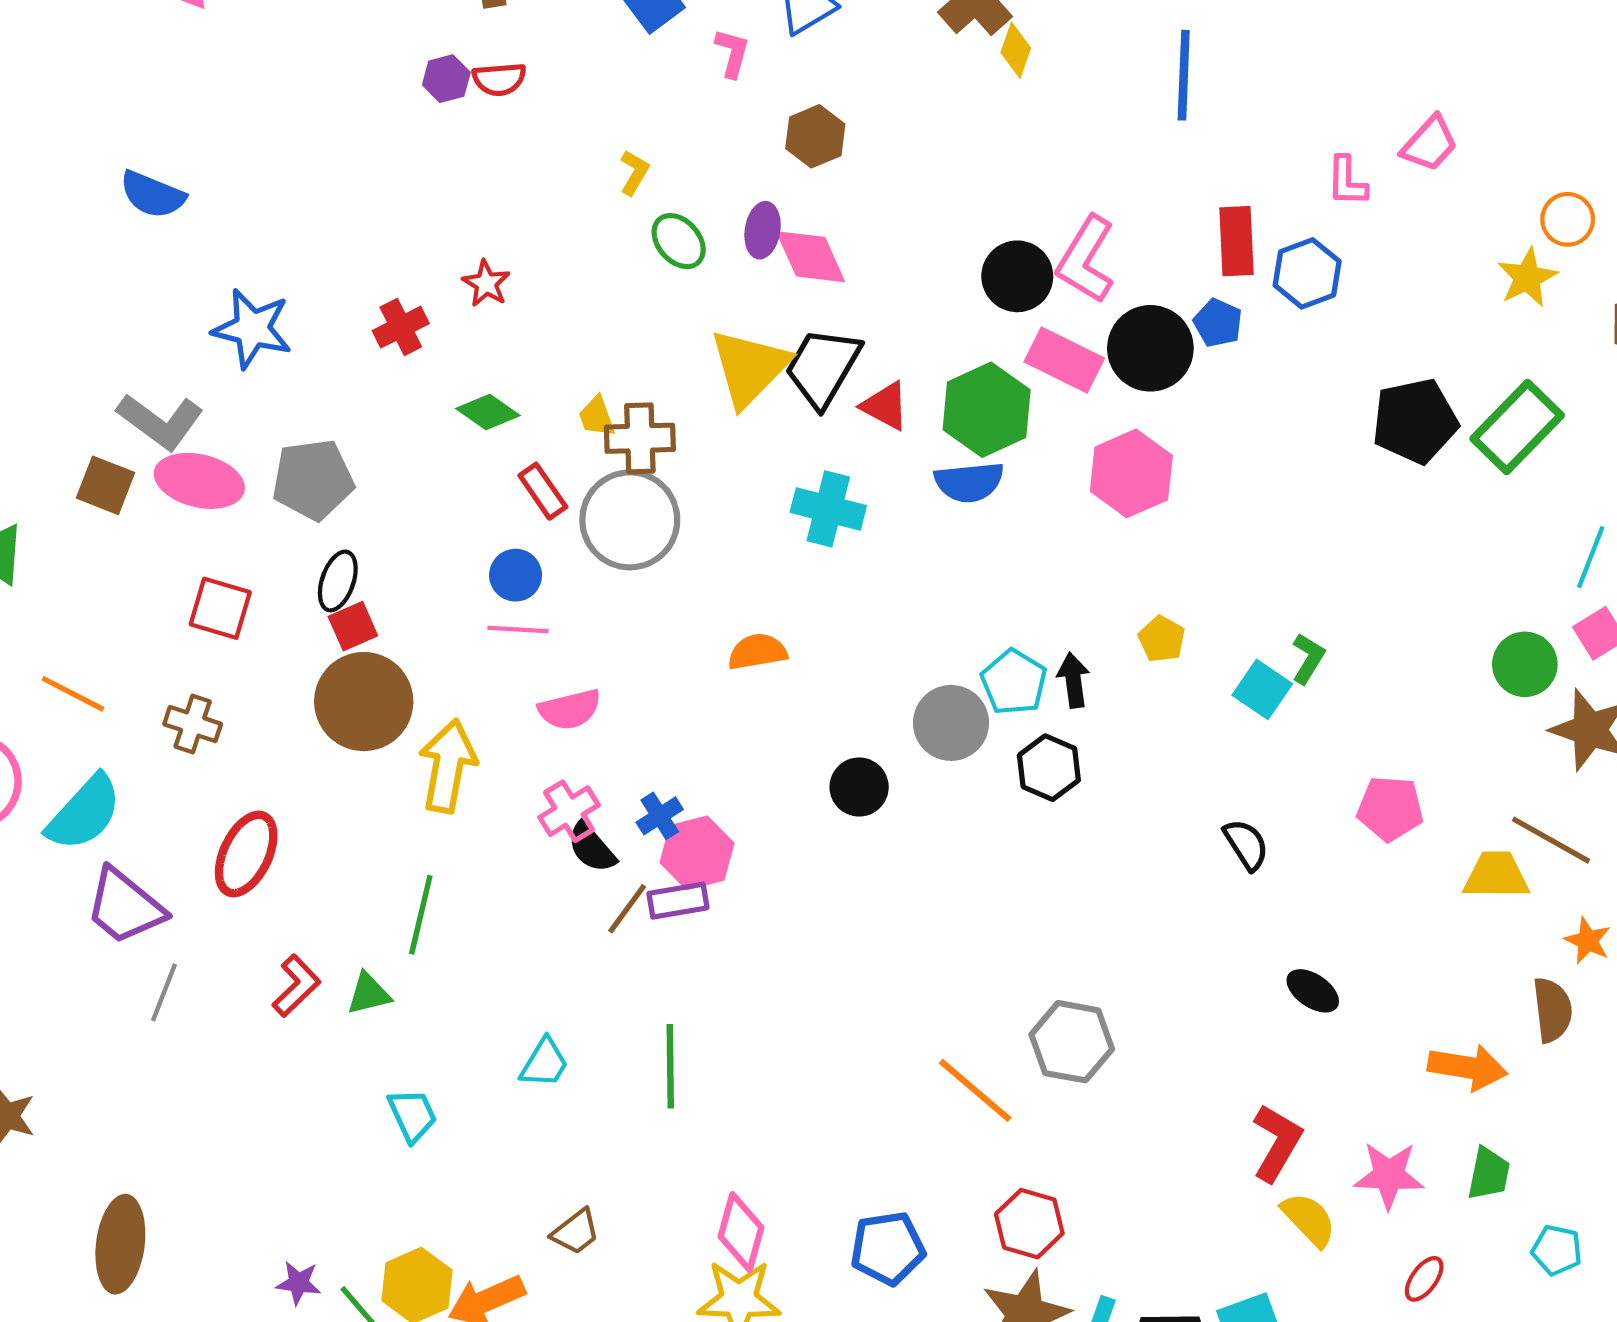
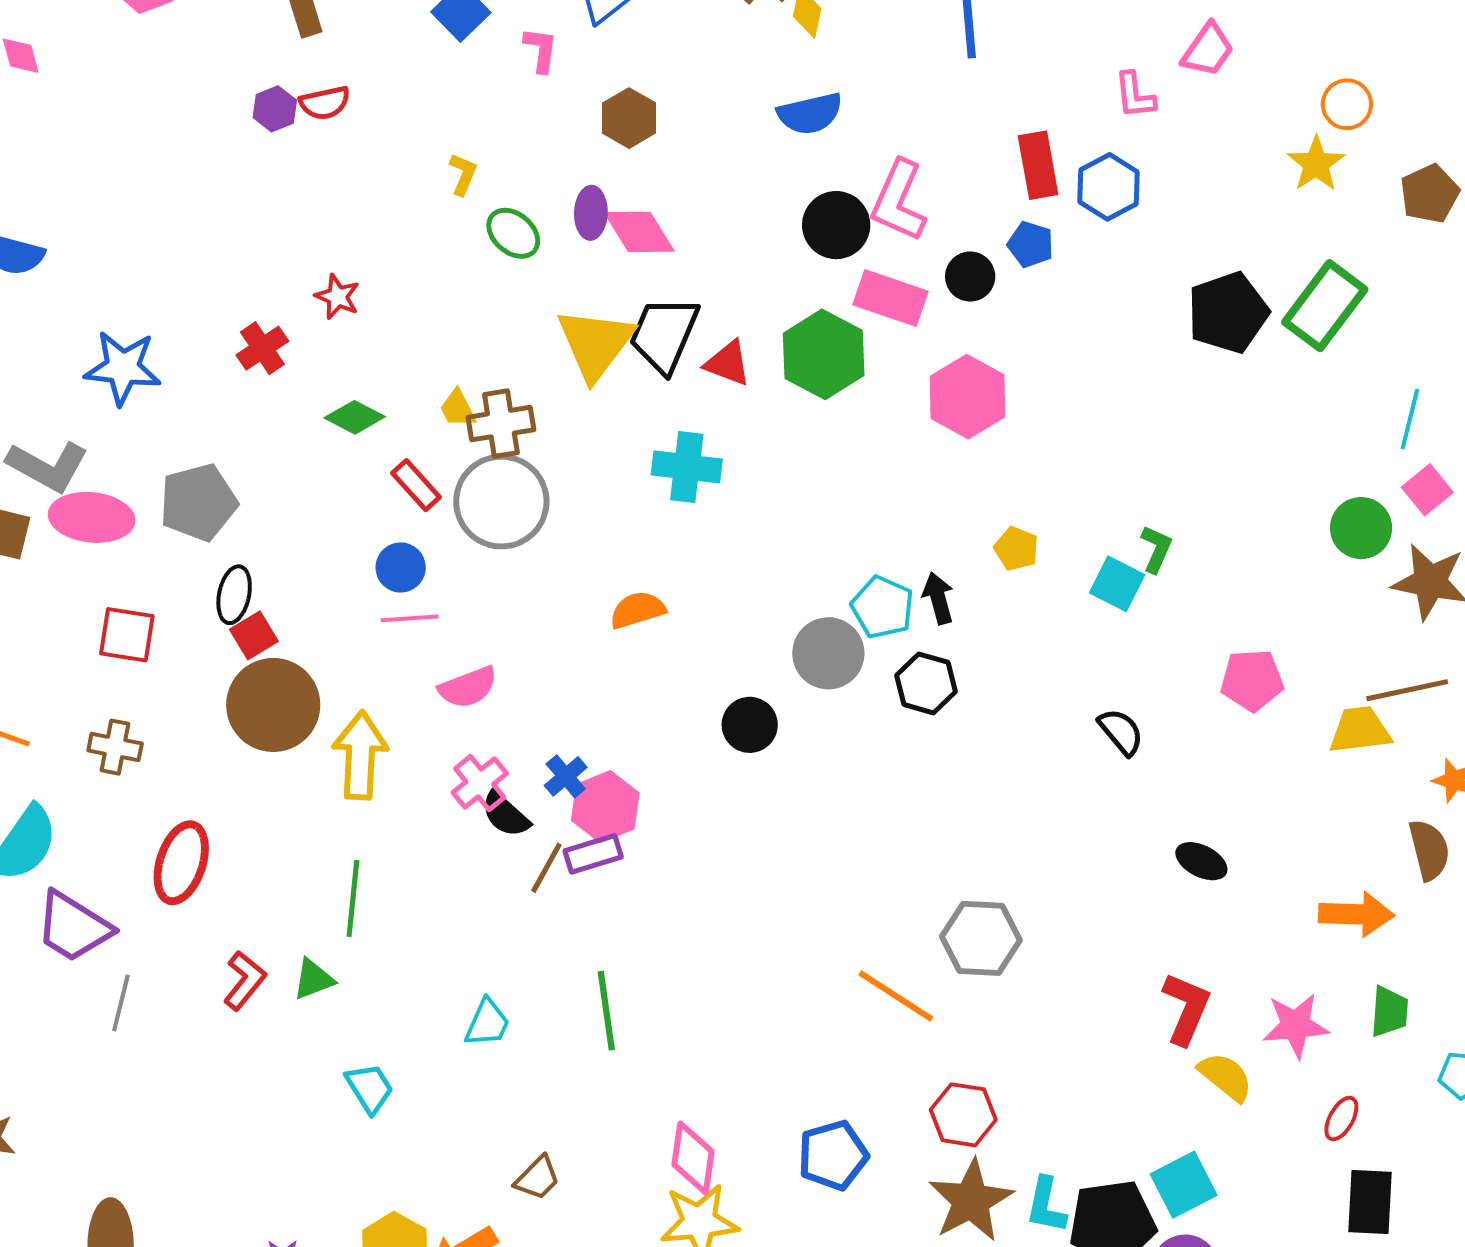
black circle: (1150, 348) -> (970, 277), size x0.6
blue semicircle: (969, 482) -> (810, 114), moved
brown line: (1551, 840) -> (1407, 690), turned -34

